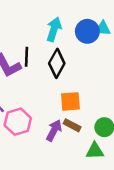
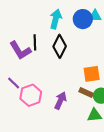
orange square: (70, 101) -> (92, 74), moved
brown rectangle: (72, 125) -> (86, 93), moved

